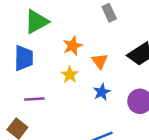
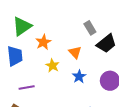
gray rectangle: (109, 13) -> (90, 28), moved
orange star: (73, 46) -> (43, 42), moved

